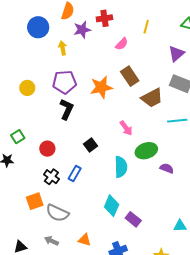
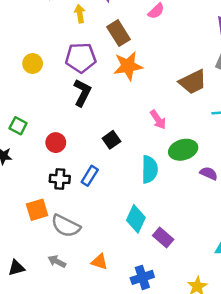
brown rectangle: (130, 76) -> (119, 33), moved
green square: (18, 137) -> (18, 126), turned -32
black cross: (51, 177) -> (60, 179), turned -35

